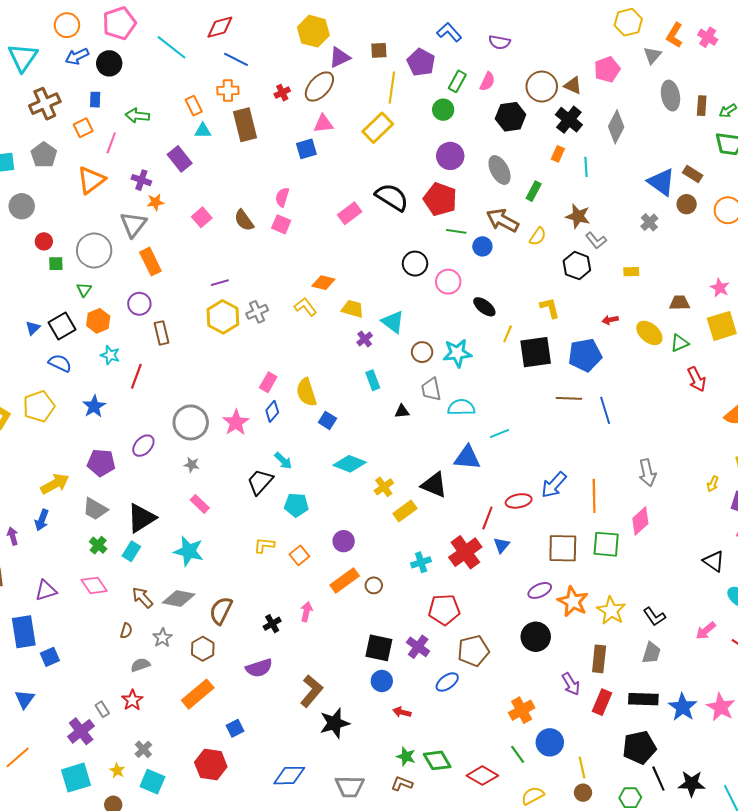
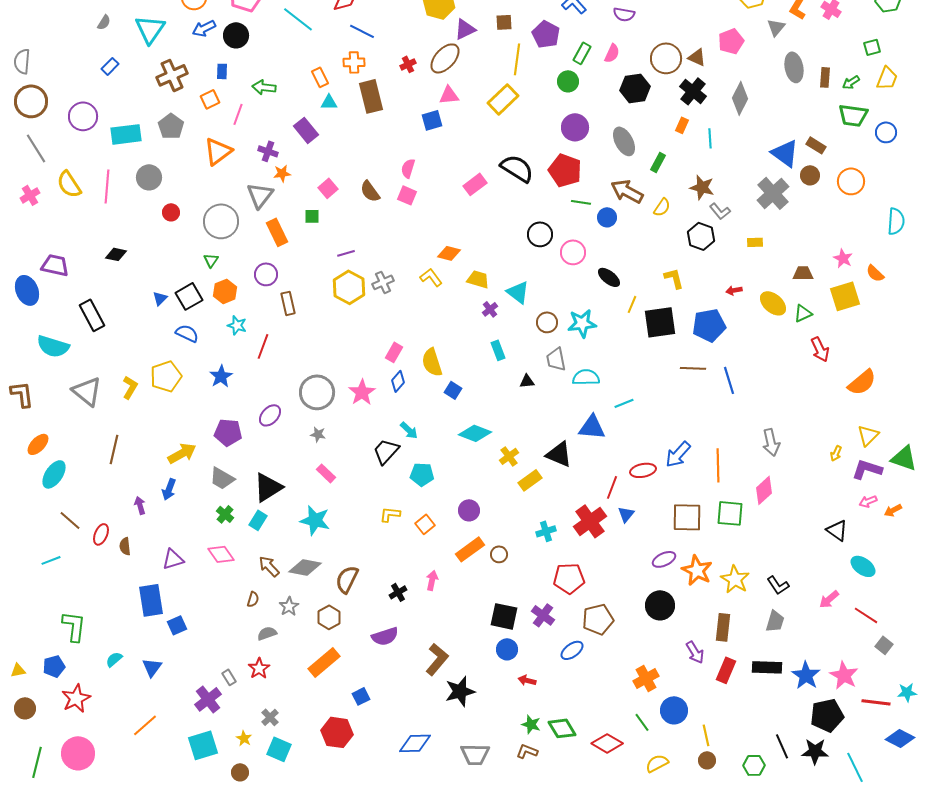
gray cross: (649, 222) -> (773, 193), size x1.8
green square: (56, 264) -> (312, 216), moved
black pentagon: (639, 747) -> (827, 715), moved

